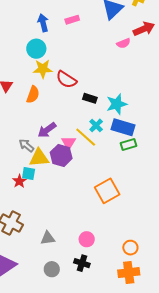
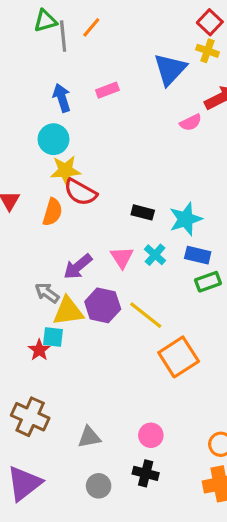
red semicircle: (66, 80) -> (80, 192), moved
blue rectangle: (123, 127) -> (198, 255), size x0.7
yellow line: (86, 137) -> (146, 315), moved
pink triangle: (69, 143) -> (122, 257), moved

